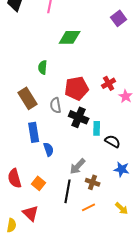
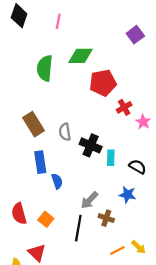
green semicircle: (43, 67) -> (45, 68), moved, size x1.6
red pentagon: (77, 88) -> (103, 83), moved
black semicircle: (113, 141) -> (138, 167), moved
blue star: (122, 169) -> (127, 195), moved
orange line: (89, 207) -> (117, 251), moved

